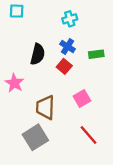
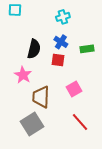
red square: (64, 66) -> (58, 60), turned -32
pink star: (14, 83) -> (23, 75), moved

